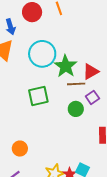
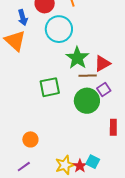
cyan circle: (42, 54) -> (59, 29), moved
green circle: (76, 109) -> (87, 101), size x1.6

